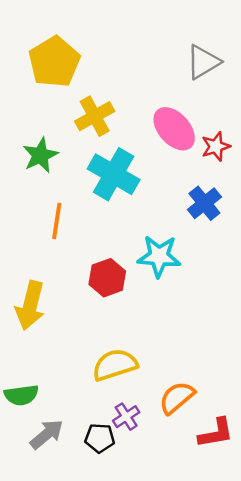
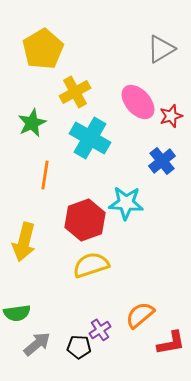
red hexagon: (107, 278) -> (85, 220), size x1.4
yellow semicircle: (115, 365) -> (91, 265), moved

